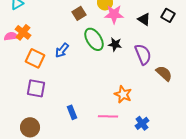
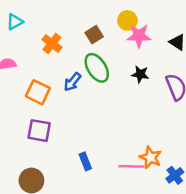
orange cross: (23, 32) -> (52, 44), moved
green ellipse: (94, 39) -> (97, 68), moved
orange star: (123, 94) -> (150, 157), moved

